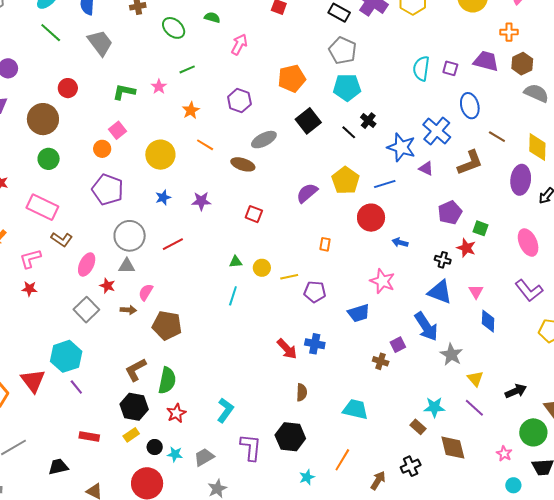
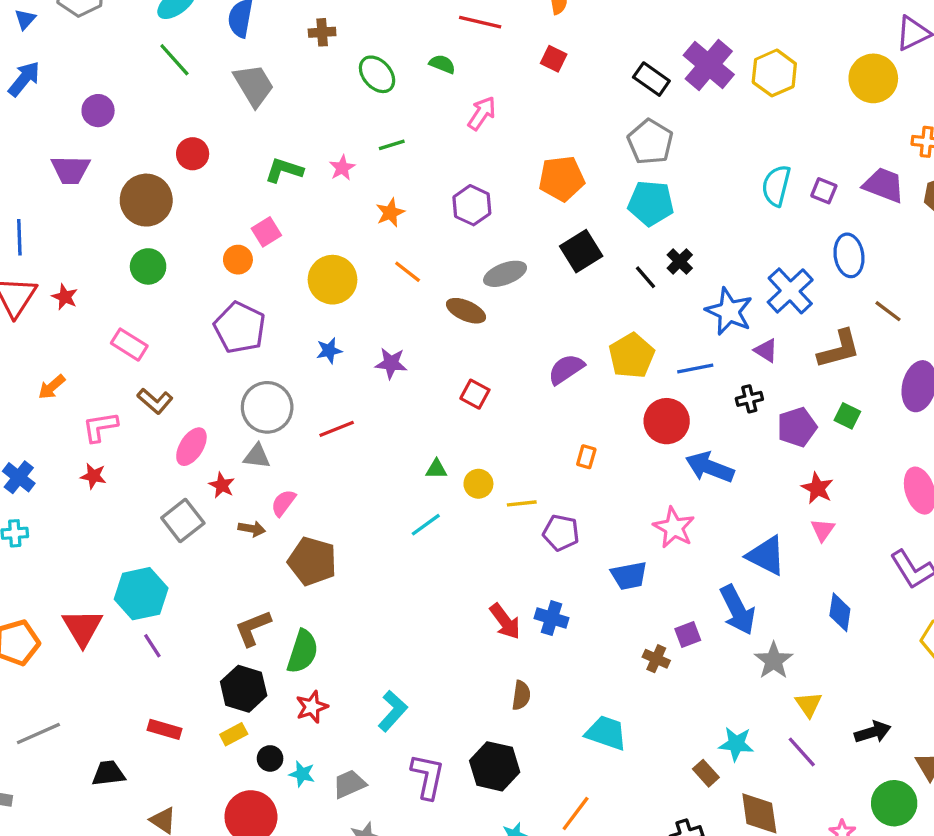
pink rectangle: (42, 207) -> (129, 345), size x0.7
green square: (480, 228) -> (847, 416), moved
blue arrow: (400, 242) -> (710, 467), size x1.8
black cross: (443, 260) -> (749, 399), moved, turned -35
pink triangle: (476, 292) -> (823, 530), moved
cyan line: (233, 296) -> (426, 525), turned 30

